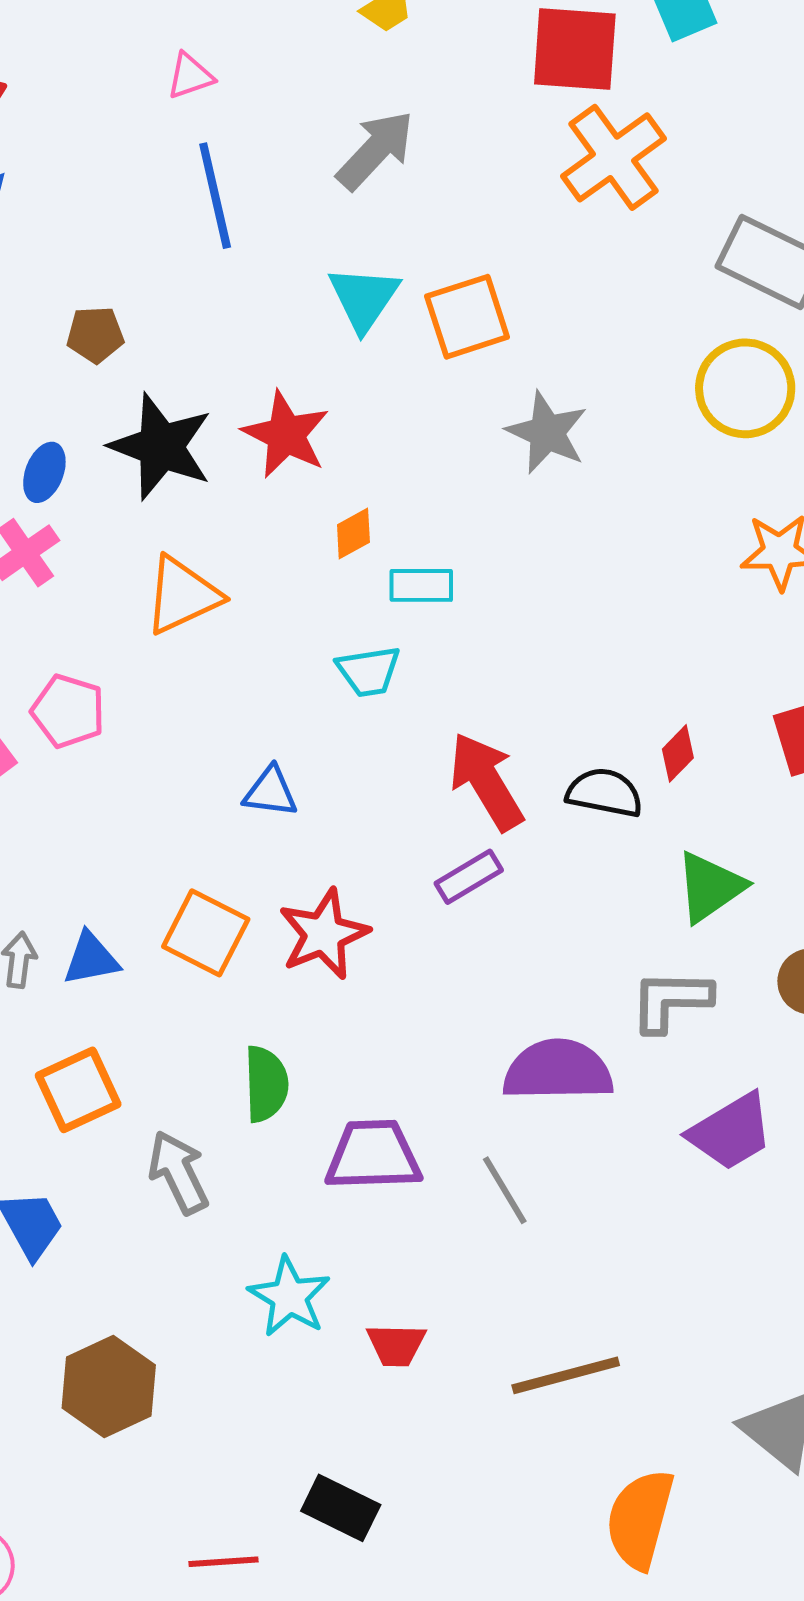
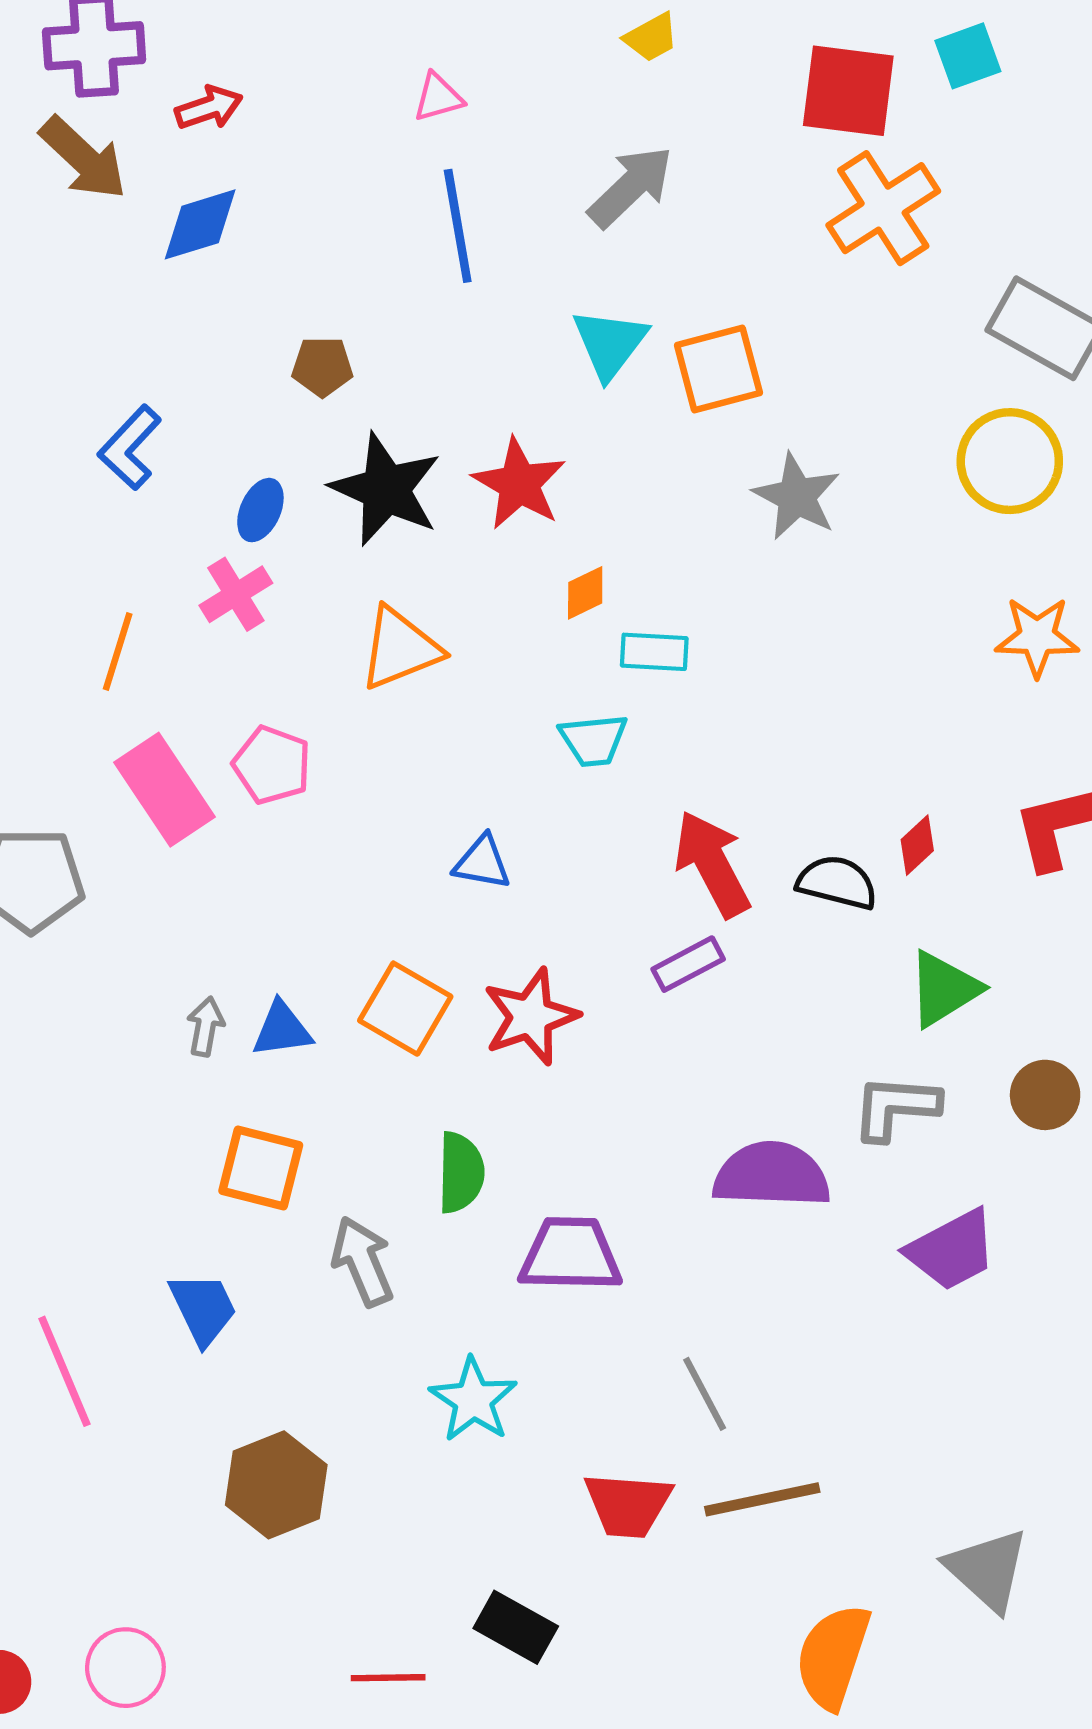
orange square: (78, 1090) -> (261, 1168), turned 36
gray line: (505, 1190) -> (705, 1394), moved
red trapezoid: (396, 1345) -> (628, 1505), moved, size x1.4

